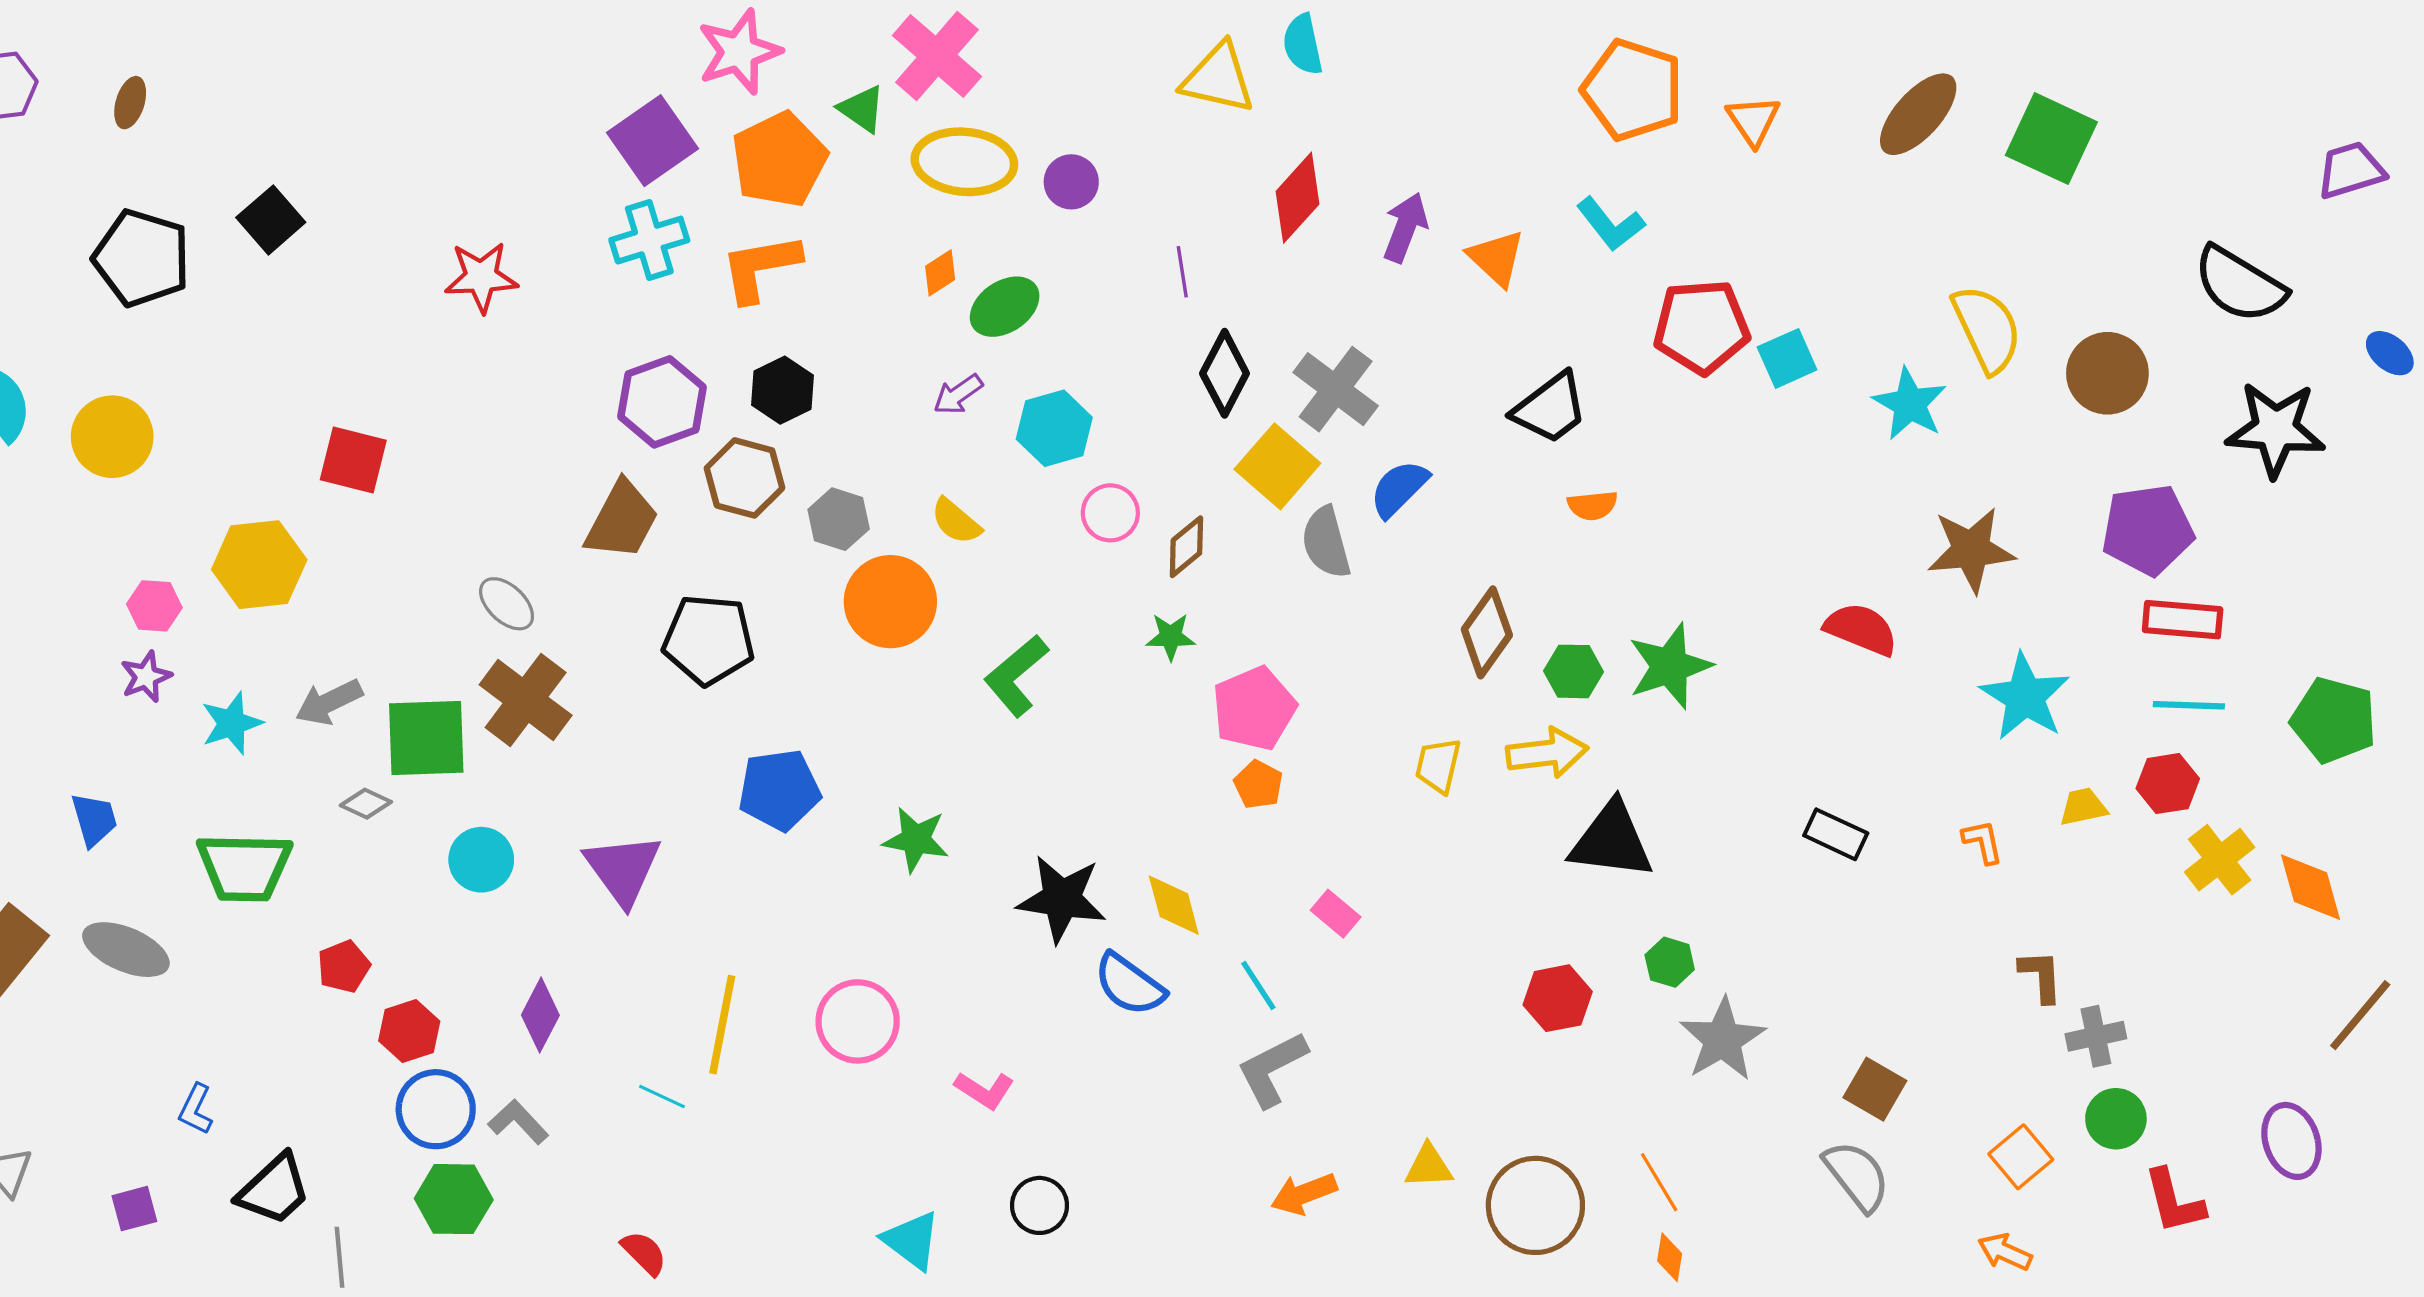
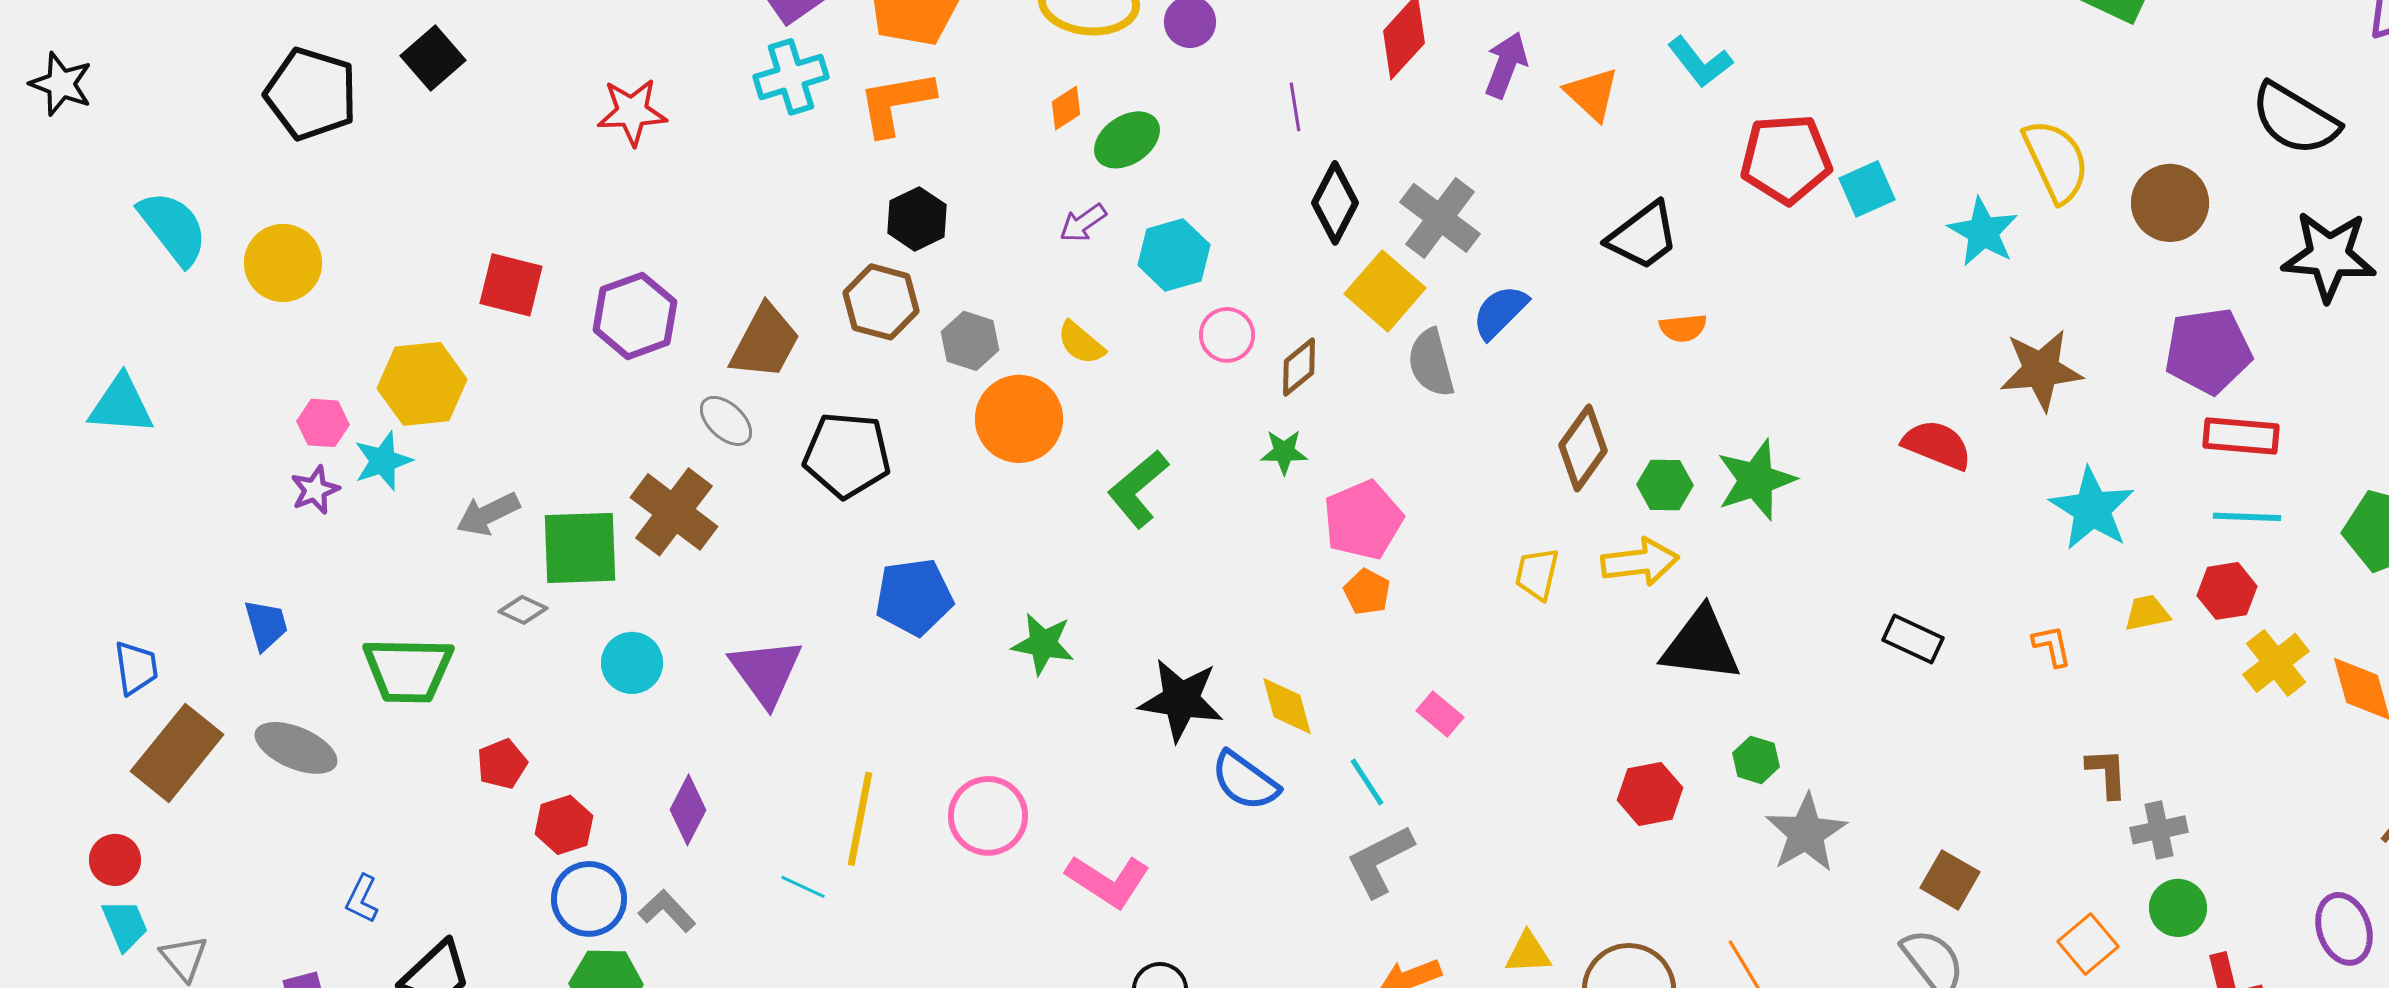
purple hexagon: (662, 402) -> (635, 316), moved
gray ellipse: (507, 604) -> (726, 421), moved
cyan star: (232, 723) -> (383, 461), moved
pink L-shape: (985, 1090) -> (1108, 881), size x1.5

